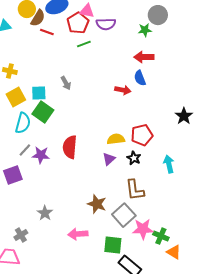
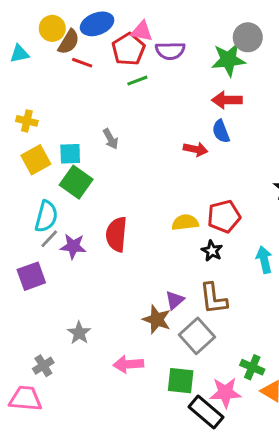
green star: (145, 30) -> (228, 60), size x1.6
cyan semicircle: (23, 123) -> (46, 216), moved
purple triangle: (109, 159) -> (175, 300), moved
pink star: (143, 229) -> (225, 393), moved

